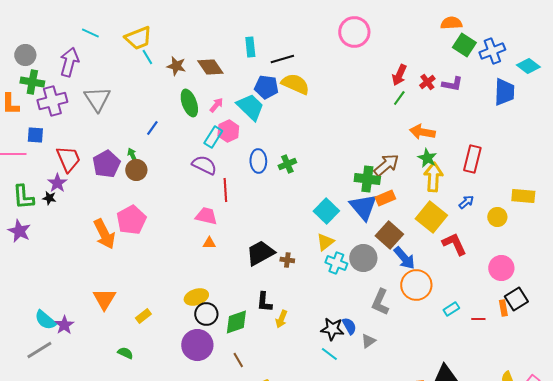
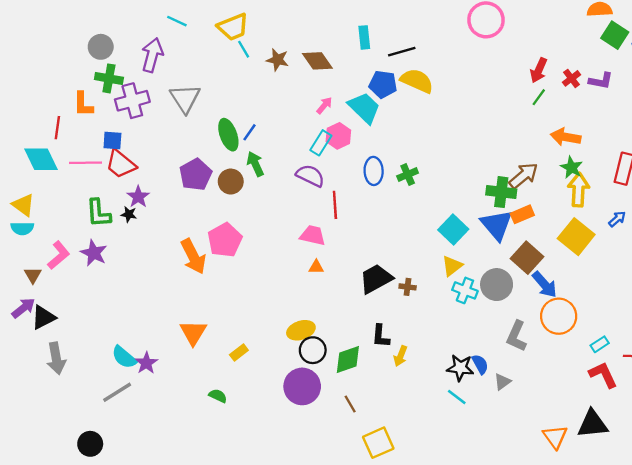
green ellipse: (189, 103) -> (228, 135), moved
green arrow: (132, 155) -> (255, 164), moved, size x1.5
red trapezoid: (68, 159) -> (121, 164), moved, turned 152
red L-shape: (454, 244) -> (603, 375), moved

